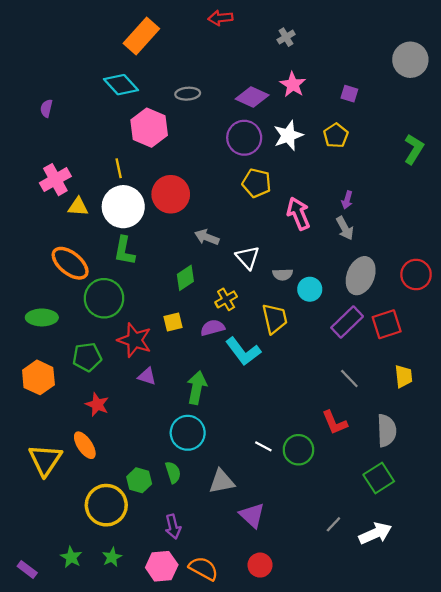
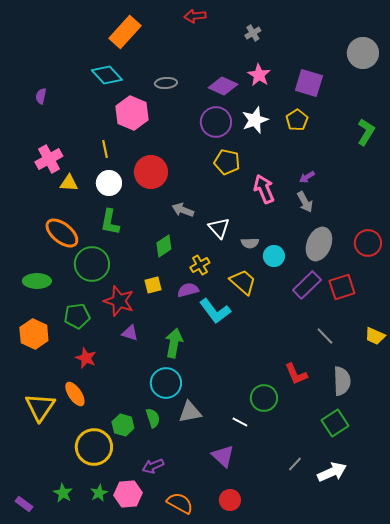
purple square: (349, 94) -> (309, 83), size x1.8
purple arrow: (347, 200) -> (307, 177), turned 42
white circle: (123, 207) -> (109, 183), size x0.7
yellow trapezoid: (275, 319) -> (243, 282), turned -36
yellow trapezoid: (404, 376) -> (375, 336), moved, turned 120
gray line: (349, 379) -> (325, 336), moved
white line: (263, 446) -> (240, 422), moved
gray triangle: (222, 481) -> (190, 412), moved
purple arrow: (173, 527) -> (153, 466), turned 80
pink hexagon: (162, 566) -> (128, 494), moved

